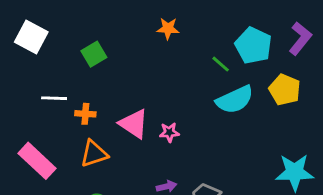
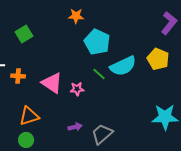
cyan pentagon: (253, 46) -> (97, 42), moved
green line: (221, 64) -> (99, 74), moved
orange triangle: (94, 154) -> (29, 116), moved

